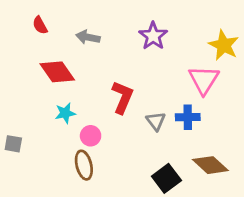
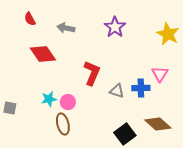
pink triangle: (204, 80) -> (160, 74), moved, size x0.7
cyan star: (65, 113) -> (49, 99), moved
gray triangle: (156, 121) -> (117, 91), turned -35

